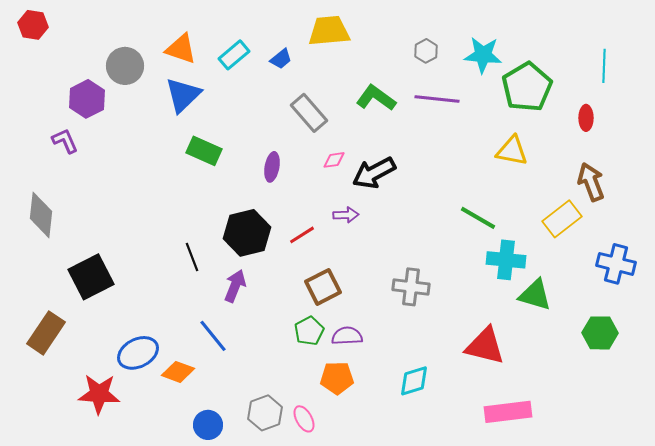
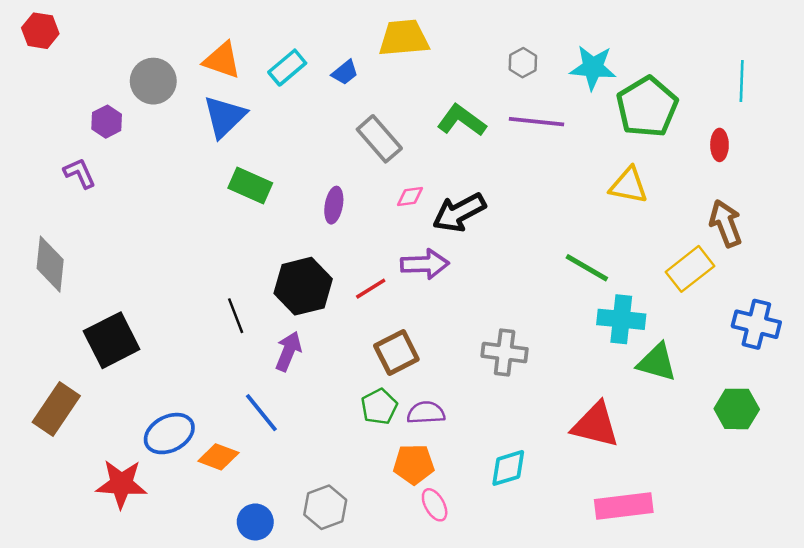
purple hexagon: (87, 99) -> (107, 122), size x0.7
purple arrow: (346, 215) -> (425, 264), size x1.5
pink ellipse: (304, 419) -> (435, 505), moved

